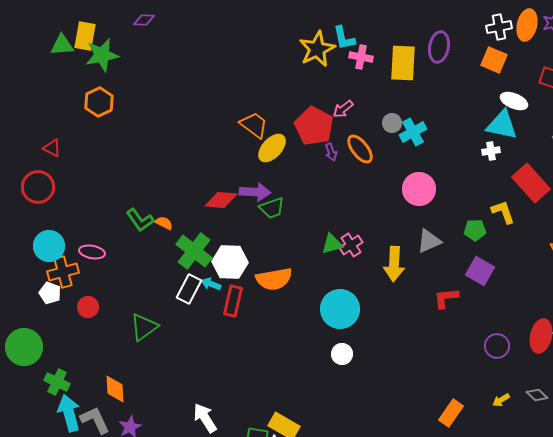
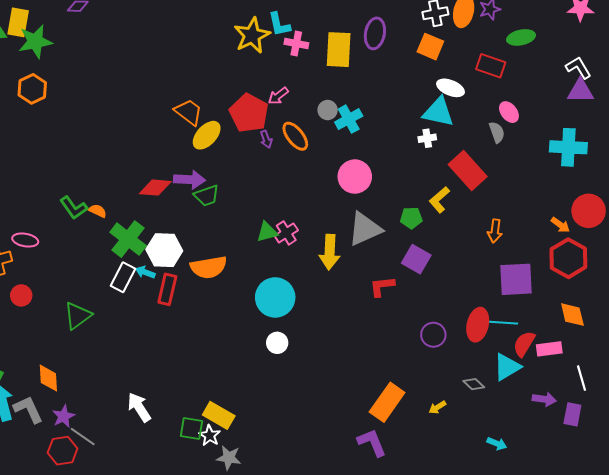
yellow L-shape: (503, 212) -> (439, 200), turned -112
gray triangle: (429, 241) -> (365, 229), size x1.4
yellow arrow: (501, 400) -> (437, 407), moved
orange rectangle: (451, 413) -> (387, 402), size x1.4

